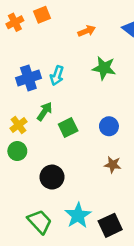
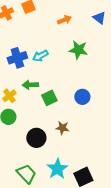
cyan arrow: (57, 76) -> (40, 56), turned 42
green arrow: (45, 111) -> (30, 85), turned -126
brown star: (113, 165) -> (62, 128), moved

